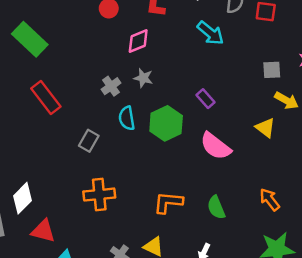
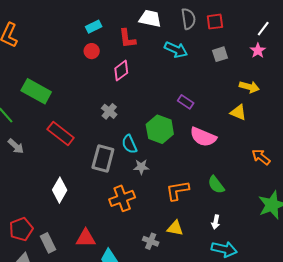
gray square: (272, 70) -> (220, 54), moved
gray star: (143, 78) -> (141, 167), moved
cyan semicircle: (127, 118) -> (129, 144), moved
gray rectangle: (89, 141) -> (103, 158), size x1.5
white diamond: (23, 198) -> (60, 190), moved
orange arrow: (270, 199) -> (261, 157), moved

